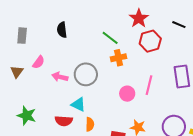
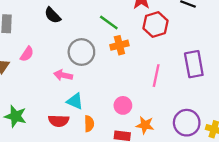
black semicircle: (62, 30) -> (53, 15), turned -35
gray circle: (86, 74) -> (81, 52), moved
pink arrow: (60, 77) -> (63, 75), moved
pink circle: (127, 94) -> (123, 105), moved

